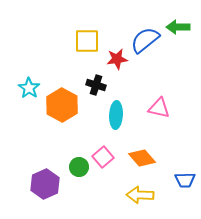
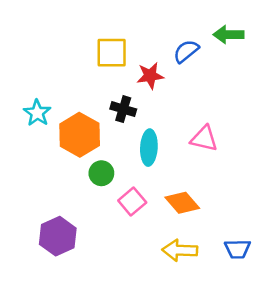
blue semicircle: (145, 40) -> (186, 51), size x0.7
green circle: (79, 167) -> (101, 173), moved
blue trapezoid: (185, 180) -> (237, 249), moved

